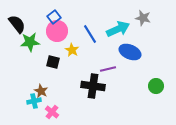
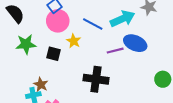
blue line: (90, 34) -> (93, 24), turned -30
green star: (30, 42) -> (26, 44), moved
purple line: (108, 69) -> (115, 51), moved

